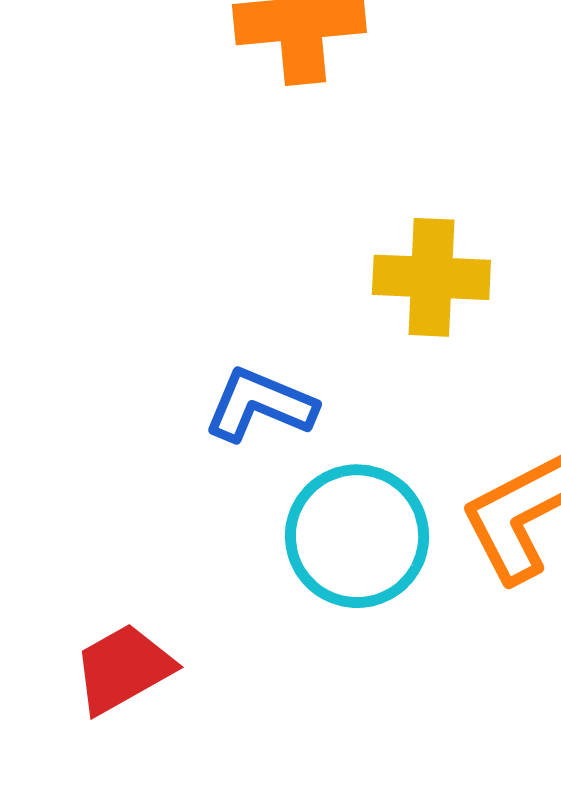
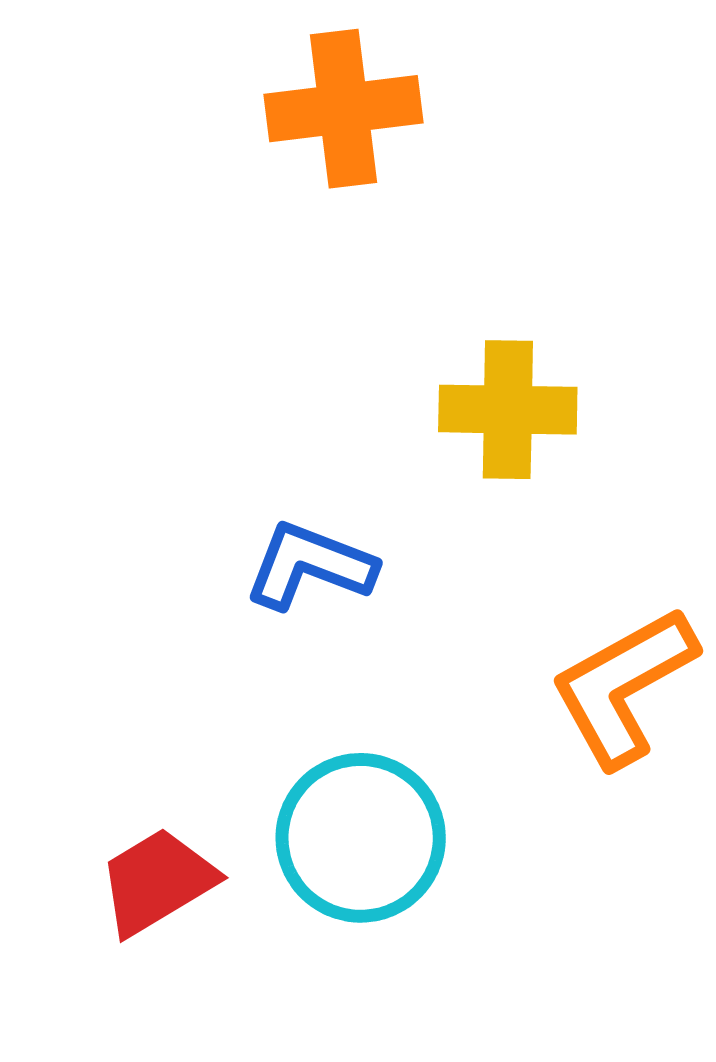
cyan circle: (357, 536) -> (361, 838), moved

